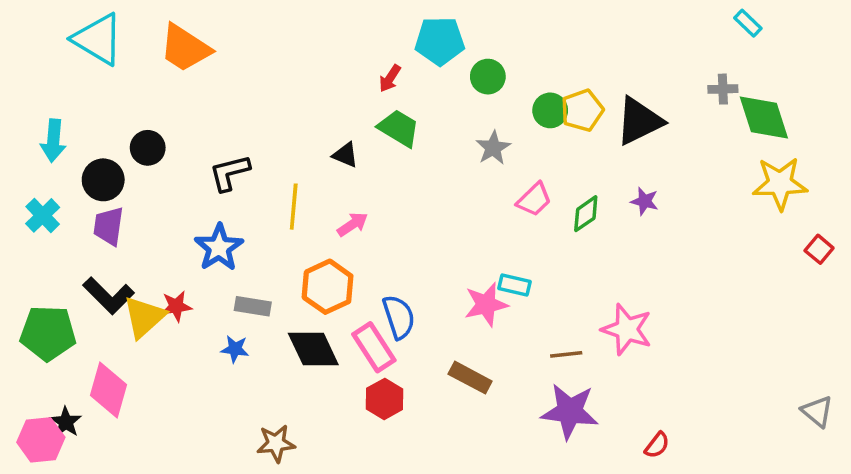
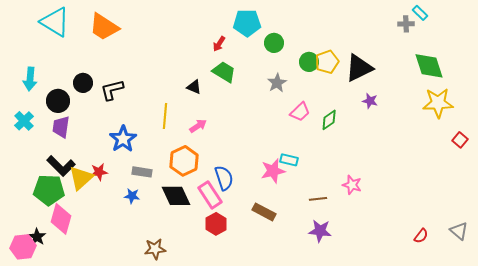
gray cross: (723, 89) -> (406, 24), moved
black L-shape: (230, 173) -> (112, 90), moved
purple star: (645, 201) -> (370, 101), moved
pink star: (627, 329) -> (352, 185), size x0.7
green pentagon: (48, 333) -> (49, 190), moved
purple star: (570, 411) -> (320, 231), size x0.7
red semicircle: (657, 445) -> (421, 236), moved

